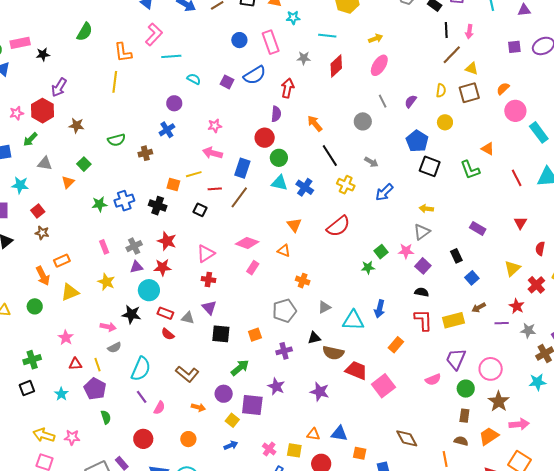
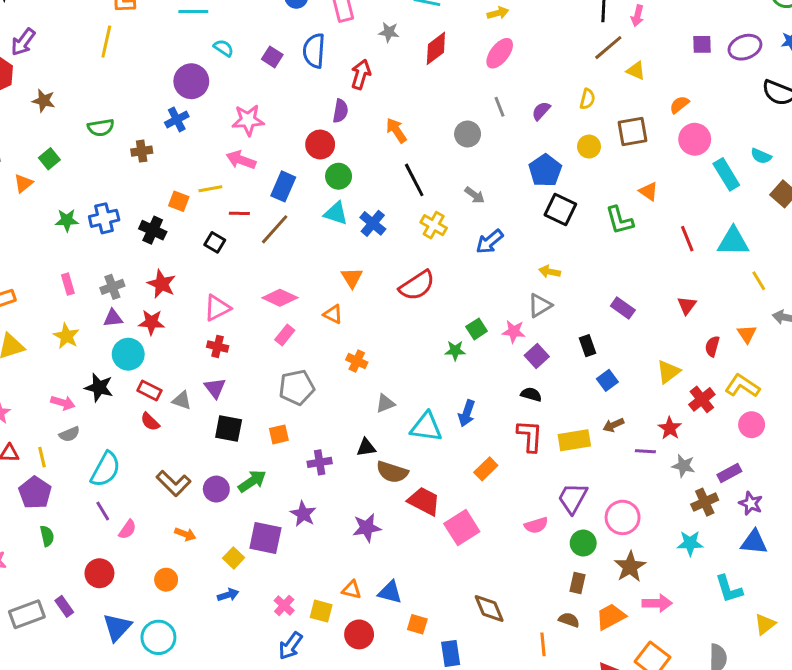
blue semicircle: (255, 75) -> (314, 51), turned 120
brown square: (469, 93) -> (633, 131), moved
purple circle: (174, 103) -> (191, 81), size x1.5
pink star: (215, 126) -> (248, 120), size x1.5
gray pentagon: (284, 311) -> (297, 387), moved
purple star: (320, 392) -> (367, 528), turned -30
purple circle: (224, 394) -> (216, 489), moved

